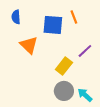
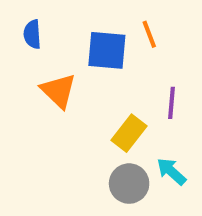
purple line: (85, 51) -> (171, 103), turned -42
cyan arrow: (85, 95) -> (171, 171), moved

